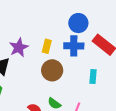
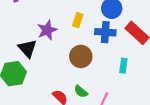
yellow rectangle: (47, 46) -> (78, 20), moved

